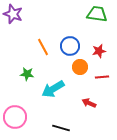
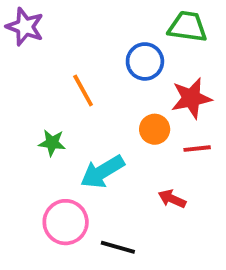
blue circle: (70, 46) -> (145, 61), moved
red star: (99, 51) -> (191, 98), size x1.5
pink circle: (15, 117) -> (66, 222), moved

